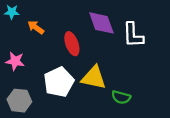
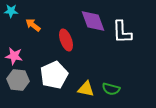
yellow triangle: (94, 78) -> (86, 89), moved, size x0.7
gray hexagon: (19, 101) -> (18, 80), moved

